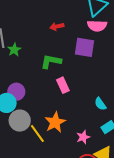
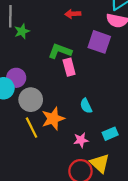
pink rectangle: (63, 85) -> (69, 67), moved
cyan semicircle: (100, 104) -> (86, 106), moved
gray circle: (20, 121) -> (31, 100), moved

